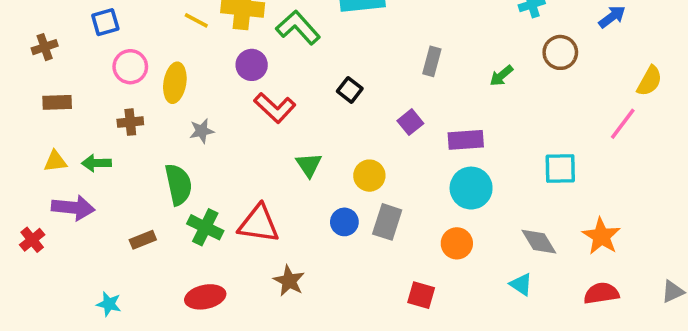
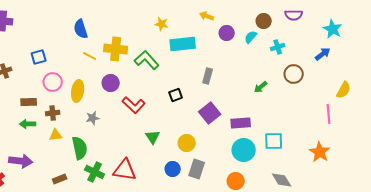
gray rectangle: (432, 61) -> (208, 76), moved
purple circle: (252, 65) -> (111, 83), moved
black square: (350, 90) -> (176, 95), turned 32
brown rectangle: (57, 102) -> (29, 102), moved
purple square: (410, 122) -> (210, 113), size x1.5
pink line: (623, 124) -> (329, 114), turned -42
yellow triangle: (55, 161) -> (56, 135), moved
green arrow: (96, 163) -> (28, 124), moved
cyan square: (560, 168) -> (274, 141), moved
orange star: (601, 236) -> (320, 152), moved

